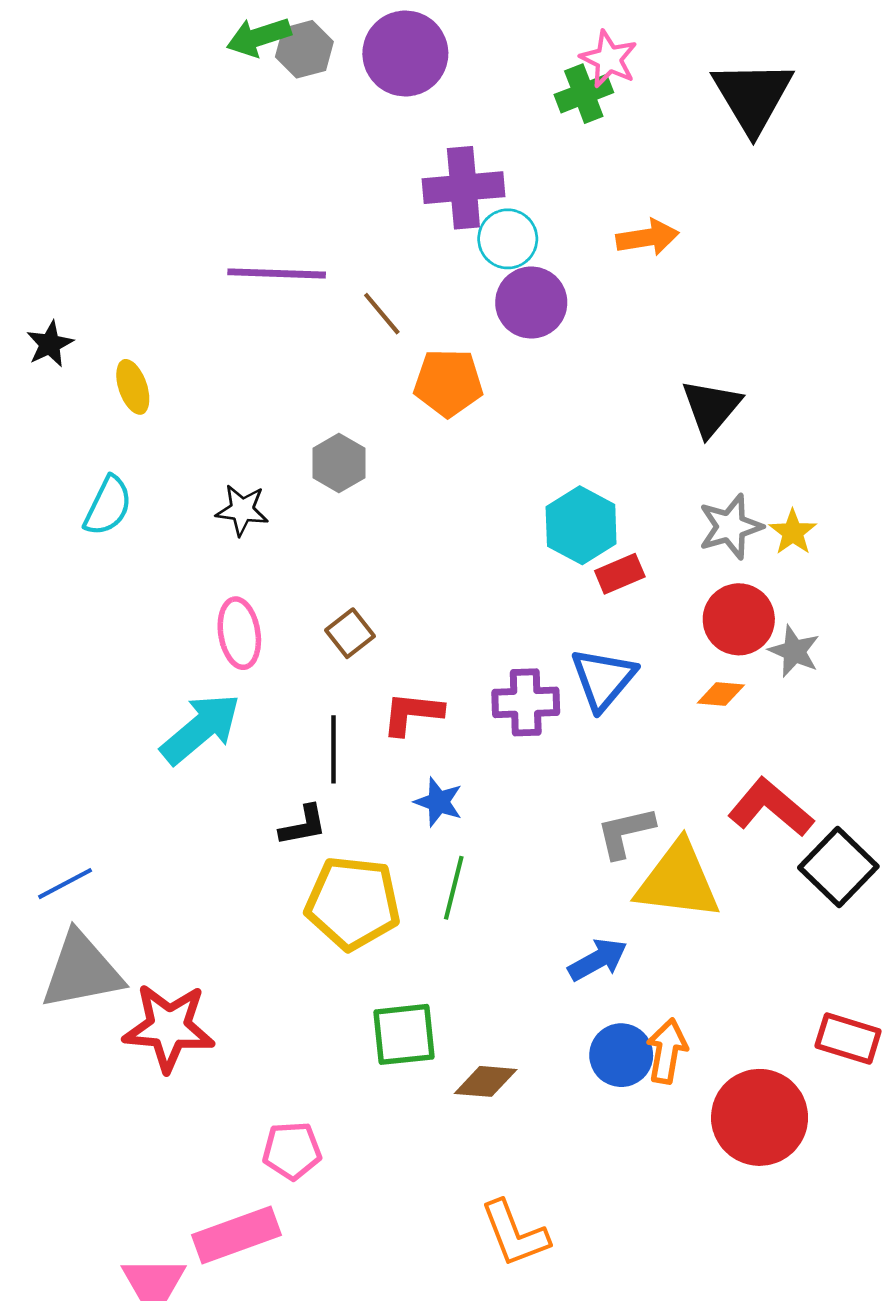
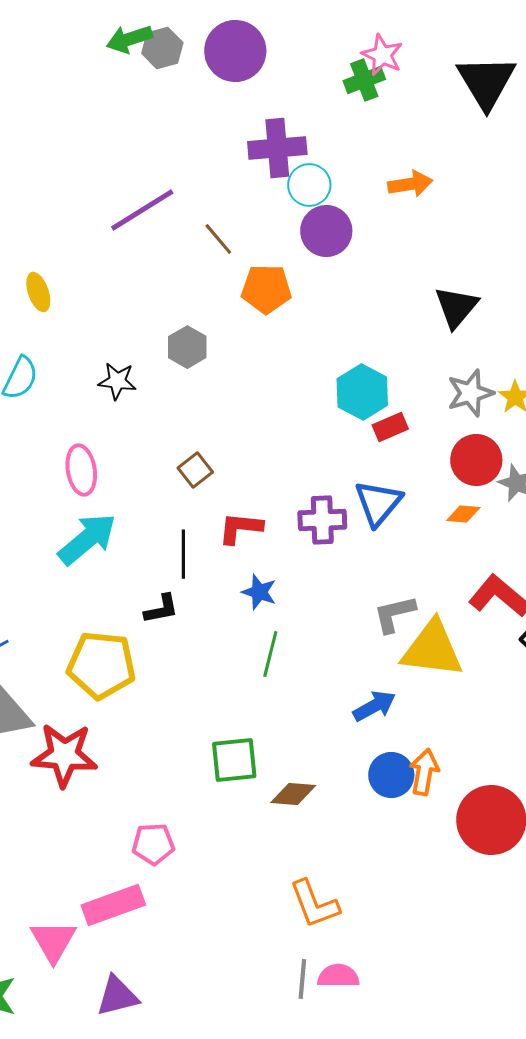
purple line: (277, 273) -> (142, 210), turned -34
pink ellipse: (239, 633) -> (81, 470), moved
yellow pentagon: (353, 903) -> (101, 665), moved

